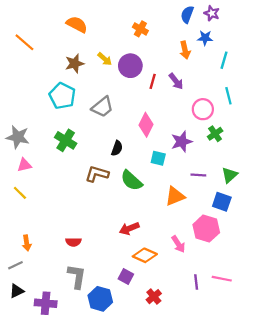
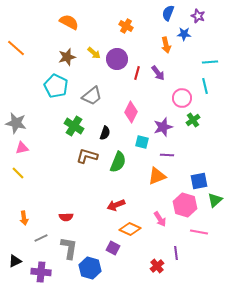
purple star: (212, 13) -> (198, 16), moved
orange line: (24, 42) -> (16, 48), moved
cyan line: (224, 60) -> (210, 62), moved, turned 70
green cross: (66, 140) -> (74, 126), moved
purple line: (198, 175) -> (167, 155), moved
green triangle: (230, 175) -> (215, 200), moved
green semicircle: (131, 181) -> (118, 162), turned -110
blue square: (222, 202) -> (199, 181), turned -30
gray line: (15, 265) -> (41, 238), moved
pink line: (222, 279) -> (199, 232), moved
red cross: (154, 297) -> (157, 266), moved

